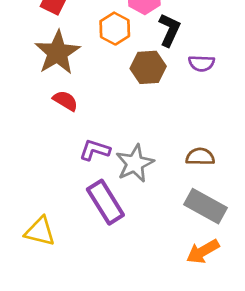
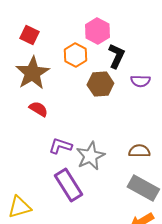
yellow triangle: (40, 231) -> (19, 207), turned -30

